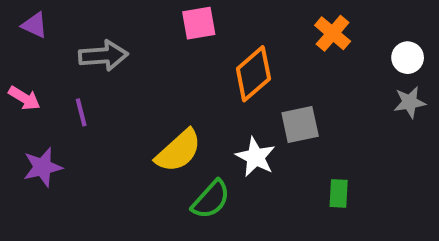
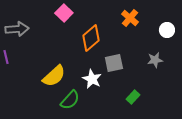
pink square: (199, 23) -> (64, 13), turned -36
gray star: (410, 102) -> (155, 60), moved
green rectangle: (339, 193) -> (133, 97), turned 40

